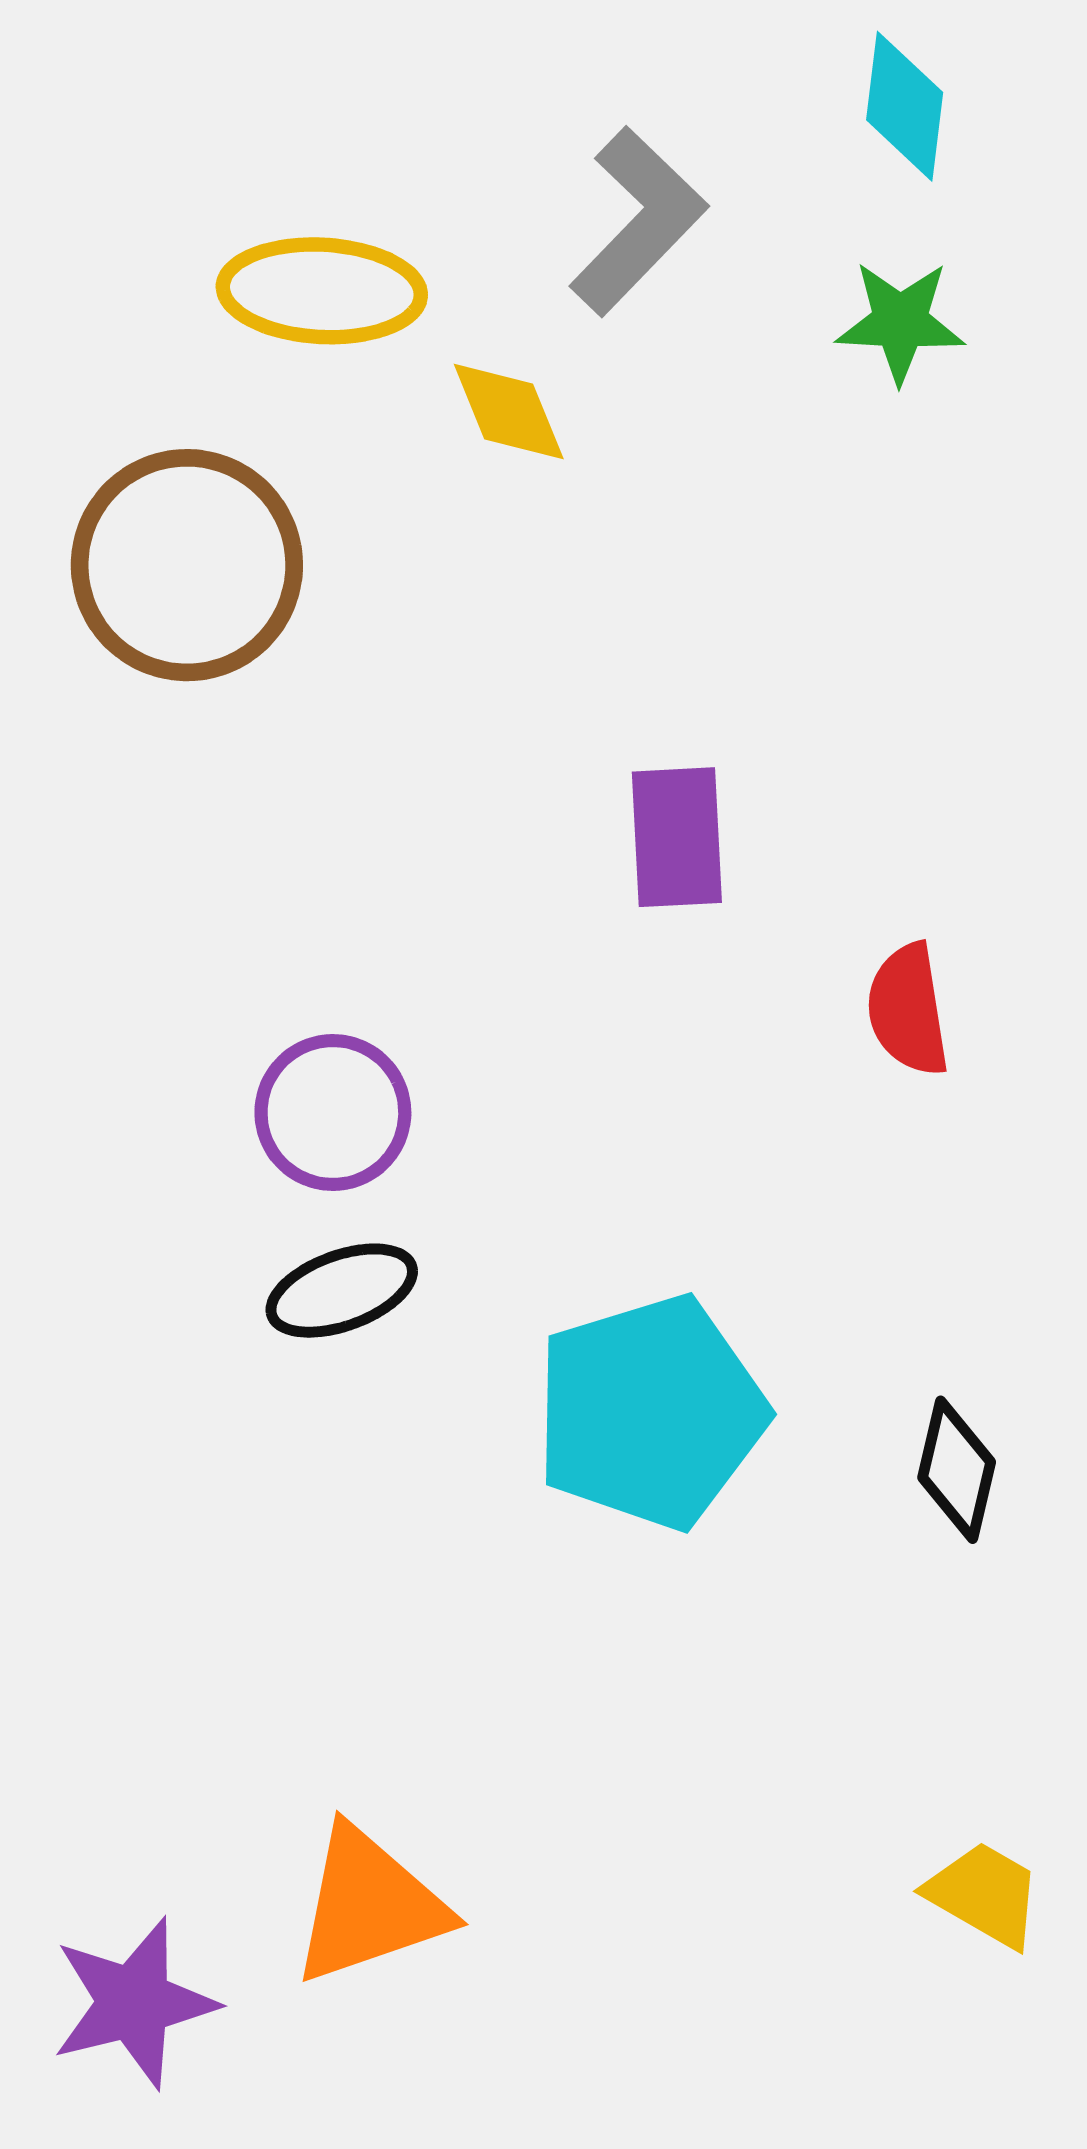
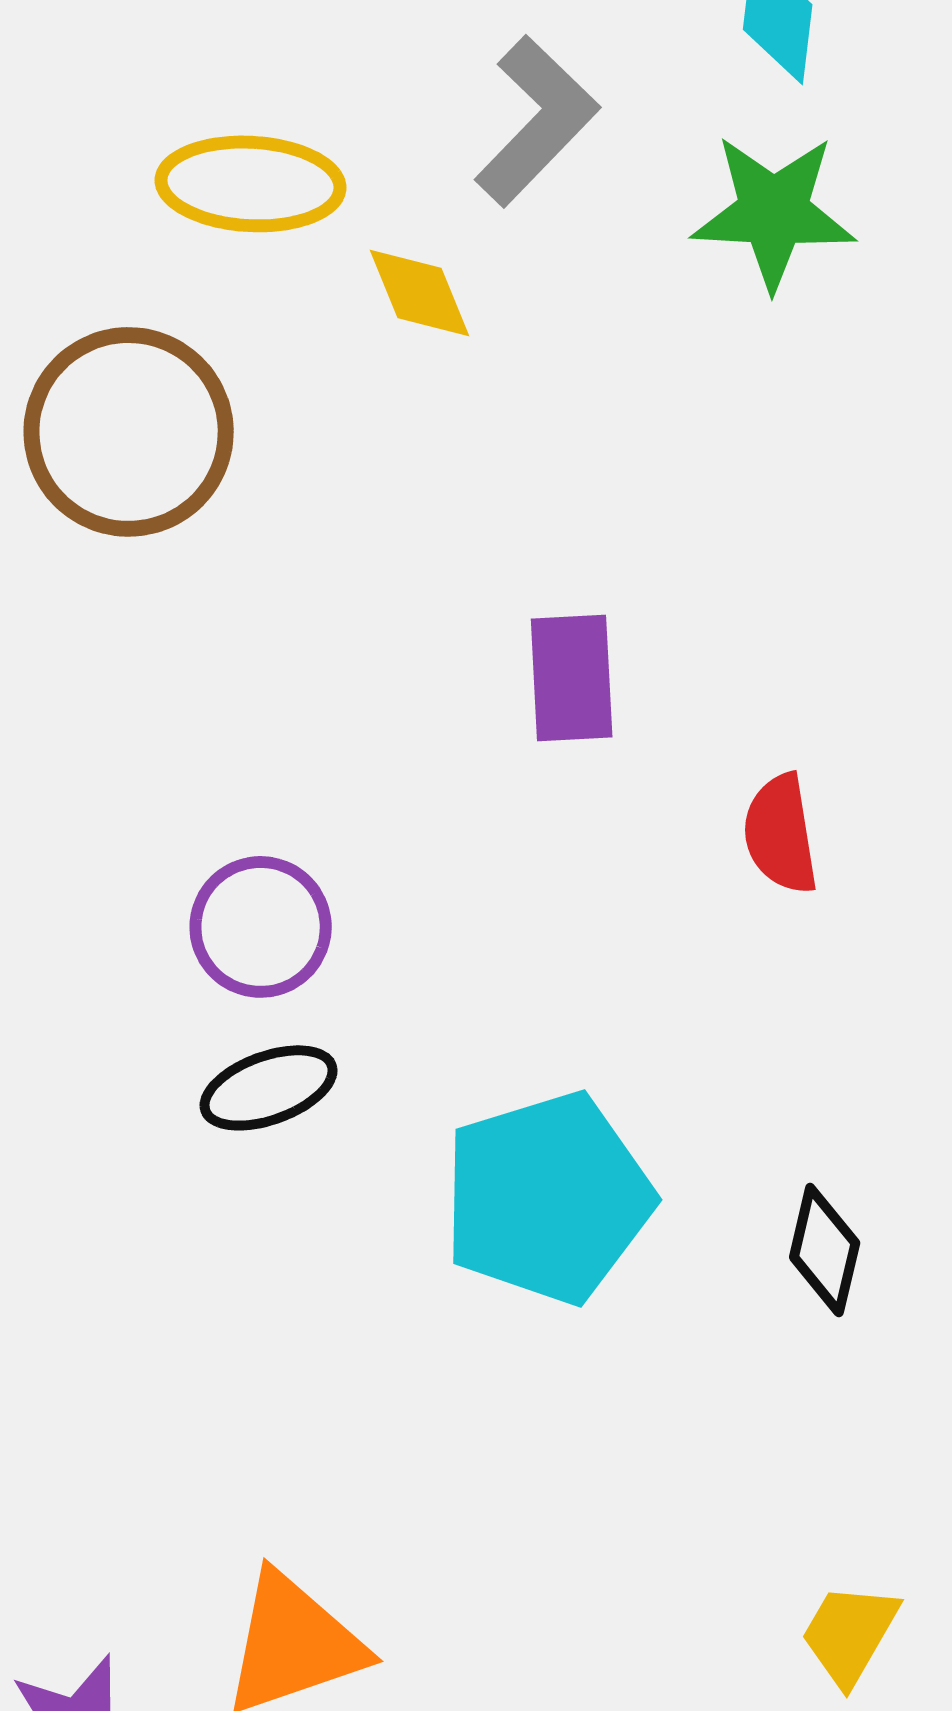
green star: (900, 322) -> (774, 212), size x1.4
yellow trapezoid: (984, 1894) -> (850, 1634), turned -90

